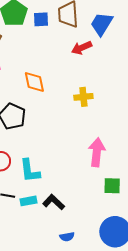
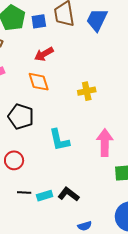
red arrow: (82, 48) -> (44, 54), moved
cyan L-shape: (30, 171) -> (59, 140), moved

